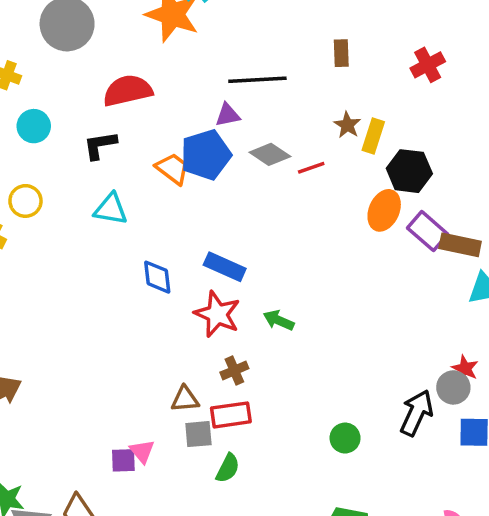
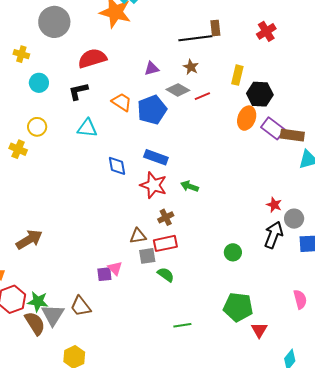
black line: (257, 80) -> (195, 38), moved
brown star: (347, 125) -> (191, 67), moved
blue pentagon: (206, 155) -> (152, 110), moved
red star: (465, 369) -> (274, 205), moved
green semicircle: (228, 468) -> (166, 275), turned -78

